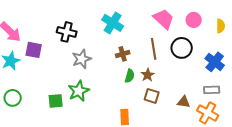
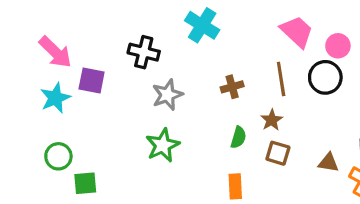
pink circle: (194, 20) -> (338, 46), moved
cyan cross: (113, 23) -> (202, 25), moved
green semicircle: (130, 76) -> (238, 137), moved
green square: (56, 101) -> (85, 183), moved

